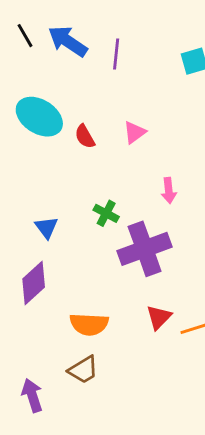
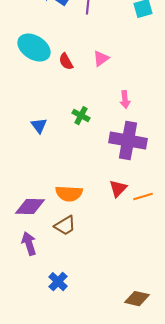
purple cross: (145, 249) -> (128, 141), moved, turned 30
purple diamond: (34, 283) -> (30, 207), moved, turned 44

